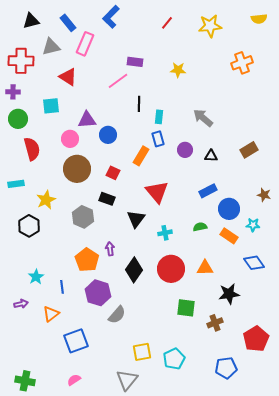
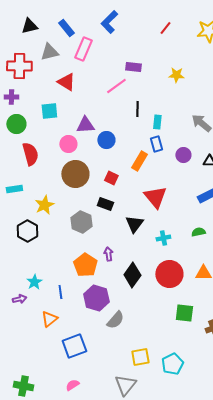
purple arrow: (21, 304) -> (19, 299), moved

